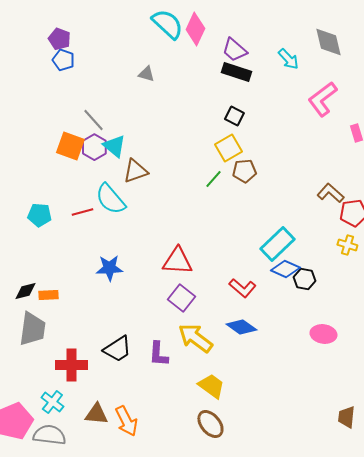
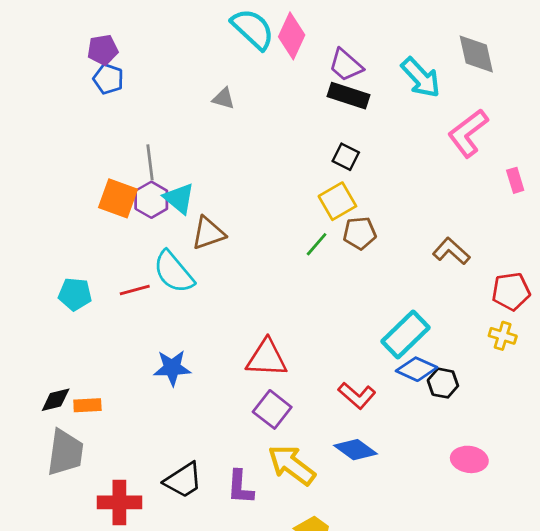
purple pentagon: (59, 39) -> (103, 50), turned -30
cyan arrow: (288, 59) -> (421, 78), size x1.4
gray line: (93, 120) -> (150, 162), turned 35
brown L-shape: (330, 193) -> (451, 251), moved

